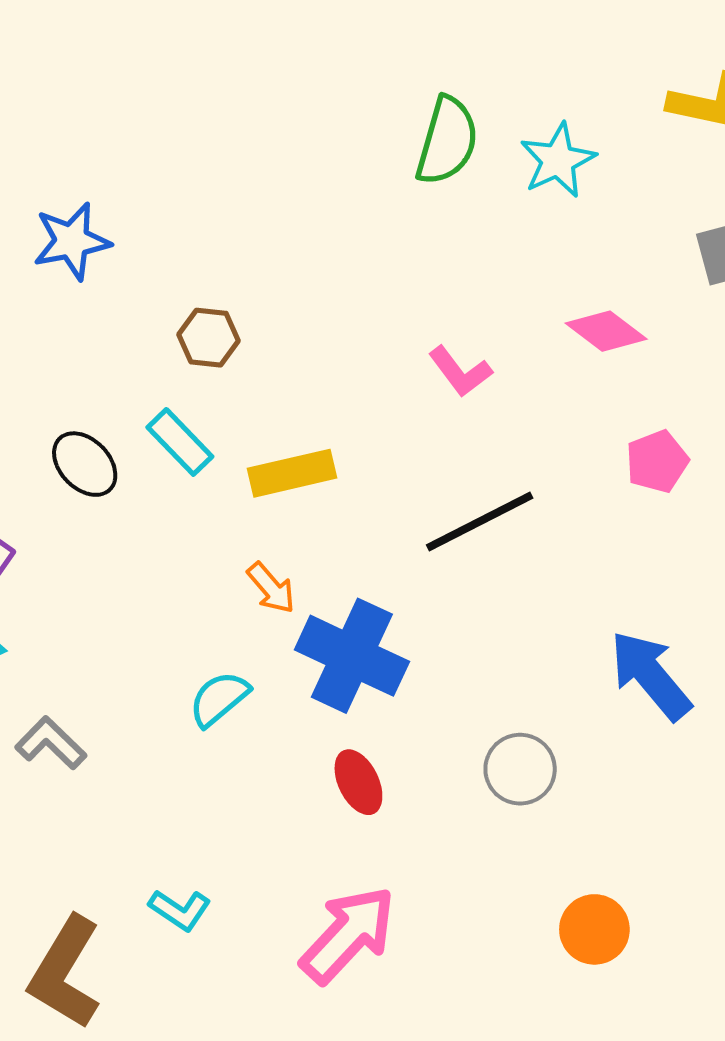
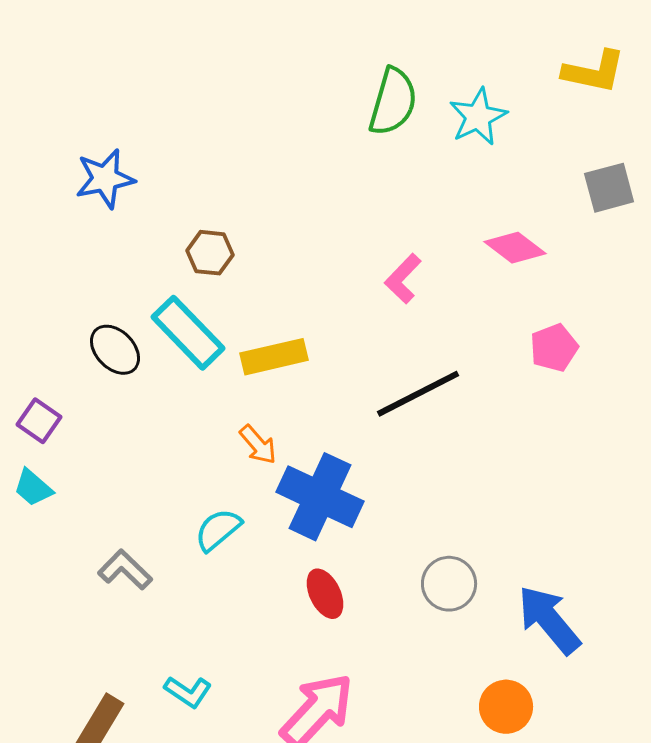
pink L-shape: (460, 372) -> (403, 279), turned 81
cyan rectangle: (180, 442) -> (188, 333), size x1.4
blue arrow: (650, 675) -> (549, 620), moved
gray L-shape: (51, 743) -> (125, 570), moved

